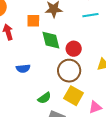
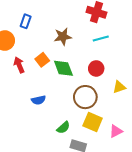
orange square: (33, 21) -> (42, 60), moved, turned -32
red circle: (74, 49) -> (96, 68), moved

